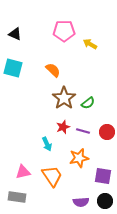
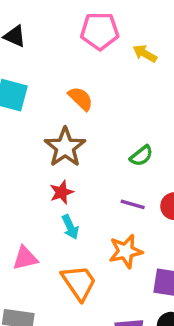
brown star: (64, 98) -> (65, 147), moved
red star: (63, 127) -> (62, 192), moved
pink triangle: (23, 172) -> (25, 258), moved

